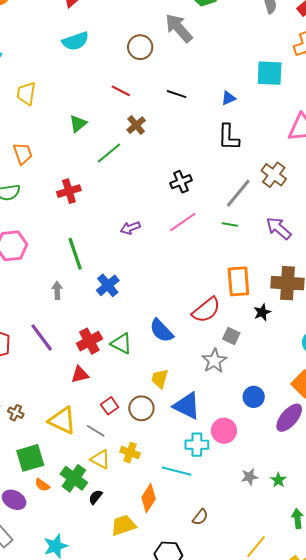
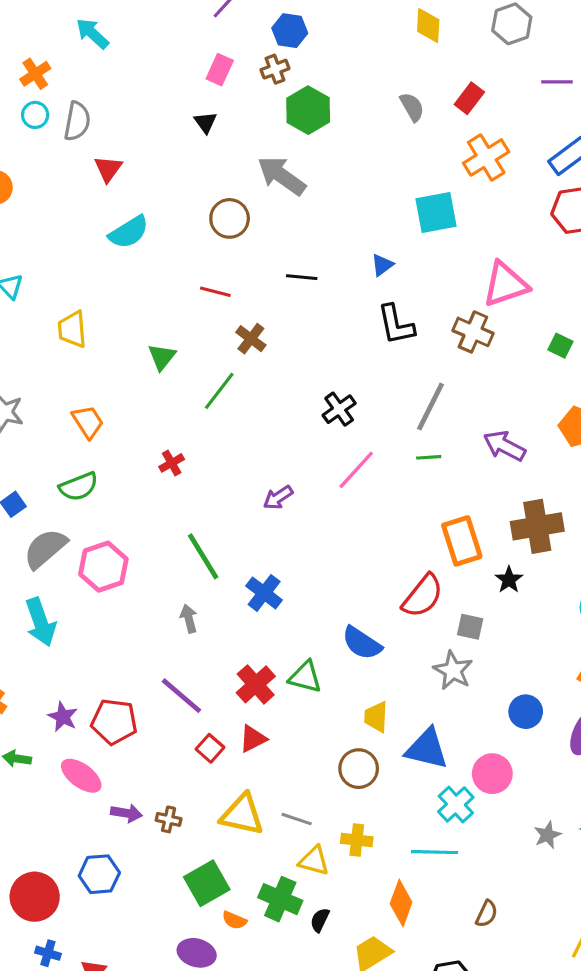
brown cross: (274, 175) -> (473, 332), moved
red cross: (69, 191) -> (172, 463), size x0.7
red square: (110, 406) -> (210, 748), moved
cyan cross: (197, 445) -> (456, 804), turned -30

